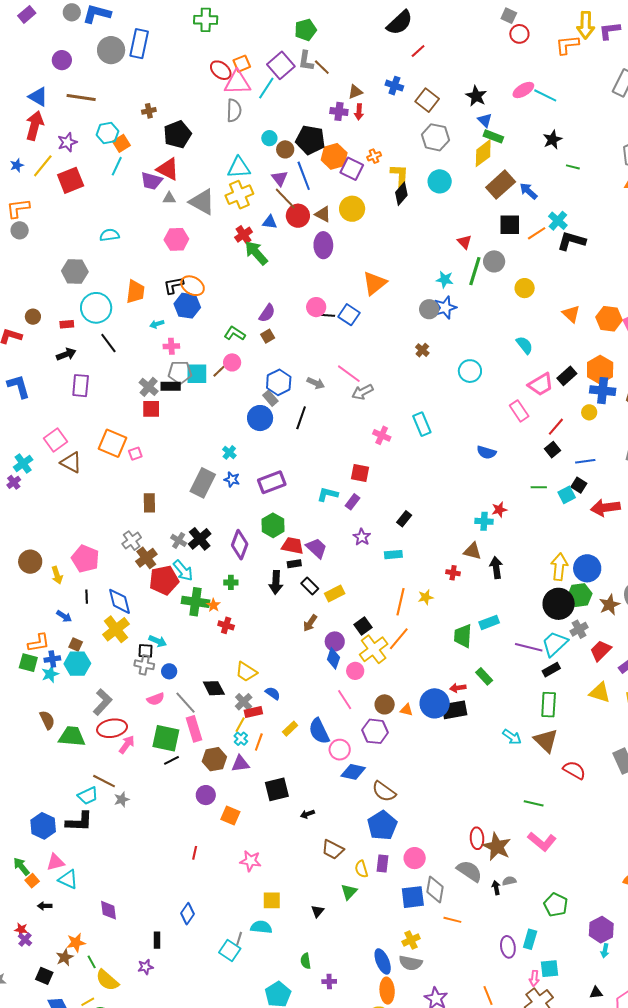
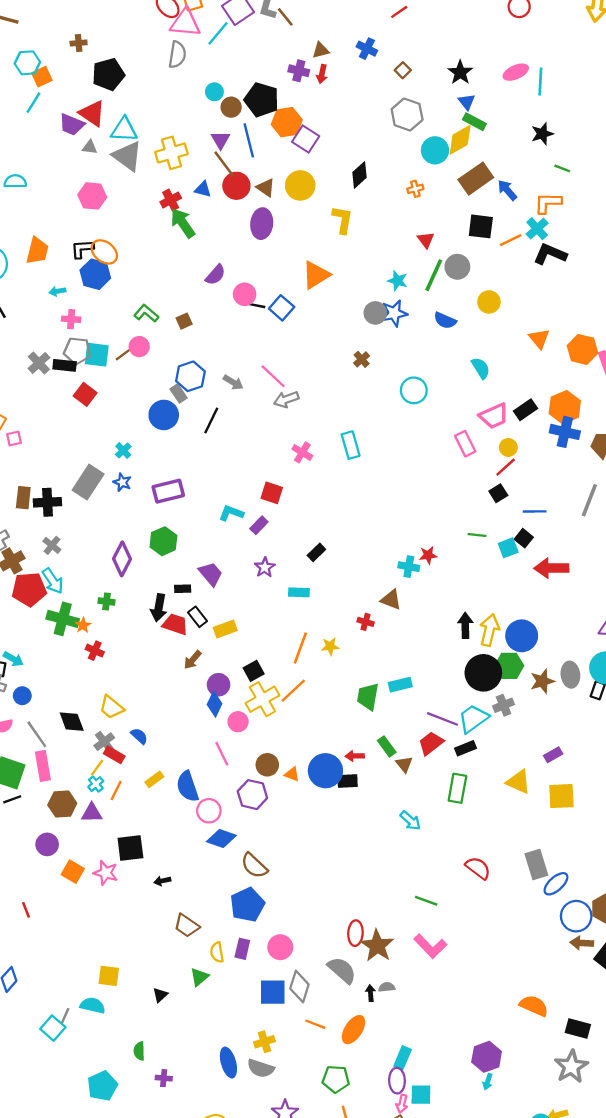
orange L-shape: (567, 45) -> (548, 203), moved
cyan line: (545, 95) -> (540, 82), turned 60
brown square: (427, 100) -> (403, 70), size x0.6
orange cross: (374, 156) -> (415, 189), moved
cyan triangle: (239, 168) -> (124, 130), moved
yellow L-shape: (400, 176) -> (343, 220), moved
cyan circle: (440, 181) -> (435, 150), moved
purple semicircle: (267, 313) -> (215, 275), moved
red square: (151, 409) -> (85, 394), moved, turned 30
yellow circle: (589, 412) -> (508, 447), moved
blue semicircle: (486, 452) -> (445, 320), moved
black cross: (200, 539) -> (47, 502), moved, turned 30
red trapezoid: (293, 546) -> (175, 624), moved
black arrow: (496, 568) -> (465, 625), moved
red trapezoid: (601, 651) -> (431, 743), moved
black rectangle: (454, 710) -> (348, 781), size x0.7
red rectangle: (253, 712) -> (114, 755), turned 36
brown triangle: (546, 741) -> (404, 764), moved, size x0.6
red line: (195, 853) -> (26, 910), turned -40
pink star: (251, 861) -> (106, 873), moved
green pentagon: (556, 905) -> (336, 1079), moved, turned -30
purple ellipse: (508, 947) -> (397, 1081), moved
orange ellipse: (387, 991) -> (354, 1030), moved, turned 30

